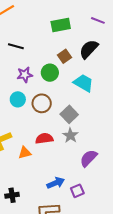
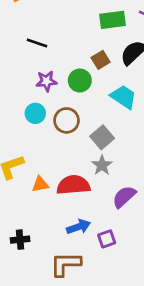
green rectangle: (61, 25) -> (112, 20), moved
red semicircle: (44, 138) -> (73, 185), moved, size x1.4

